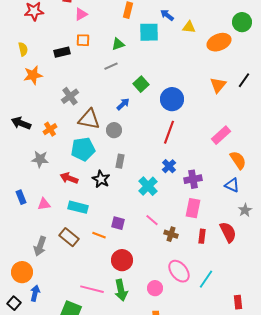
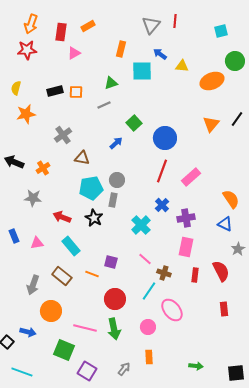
orange square: (83, 40) -> (76, 92), moved
yellow semicircle: (23, 49) -> (16, 88), turned -152
brown triangle: (89, 119) -> (82, 158), size x0.7
gray circle: (114, 130) -> (117, 180), moved
pink rectangle: (221, 135) -> (191, 177), moved
cyan pentagon: (83, 149) -> (91, 188), moved
cyan rectangle: (78, 207) -> (71, 246), turned 36
orange circle: (22, 272) -> (51, 311), moved
cyan line: (206, 279) -> (149, 291), moved
blue arrow: (35, 293) -> (28, 332), turned 91
red rectangle: (238, 302) -> (224, 309), moved

